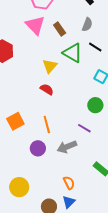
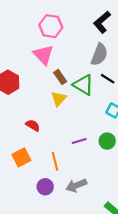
gray semicircle: (87, 25) -> (99, 55), size x1.5
brown rectangle: (60, 29) -> (60, 77), moved
red semicircle: (47, 89) -> (33, 125), moved
purple line: (84, 128) -> (79, 141), moved, turned -48

